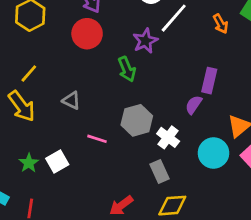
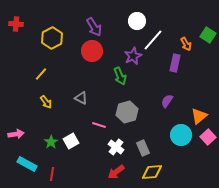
yellow line: (29, 73) -> (41, 74), moved
purple rectangle: (209, 81) -> (175, 63), moved
yellow arrow: (22, 106) -> (46, 102), size x0.6
white cross: (168, 137) -> (116, 147), moved

